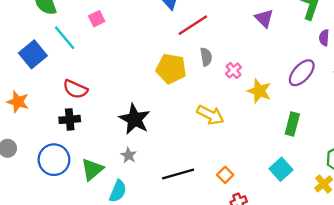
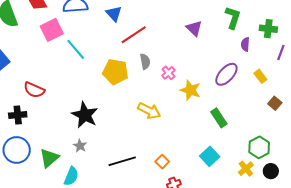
pink square: (97, 19) -> (52, 30), size x1.6
cyan line: (65, 38) -> (76, 49), moved
black cross: (70, 119) -> (18, 115), moved
green rectangle: (292, 124) -> (219, 118), turned -48

